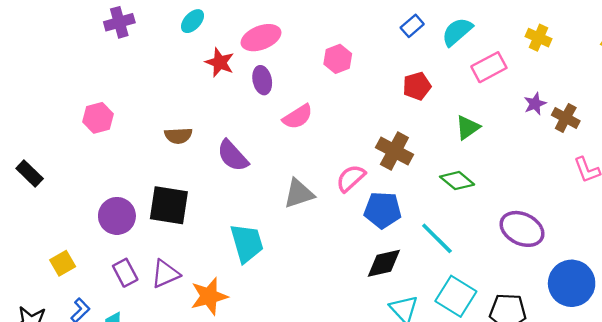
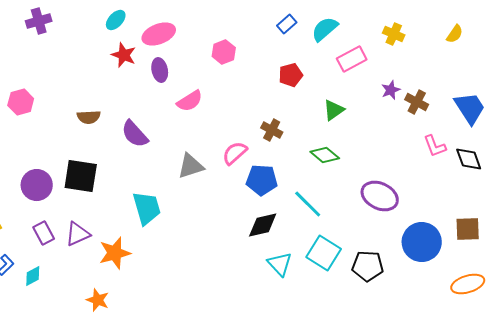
cyan ellipse: (193, 21) -> (116, 20), moved
brown cross: (394, 151) -> (272, 130), size x0.7

